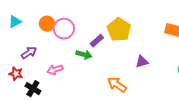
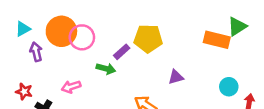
orange circle: (47, 24) -> (61, 31), size x1.6
yellow pentagon: (119, 30) -> (148, 39), turned -30
purple arrow: (29, 53) -> (36, 52), moved, turned -70

